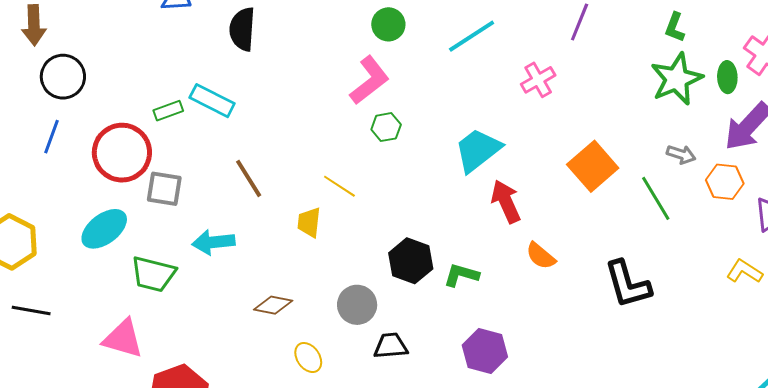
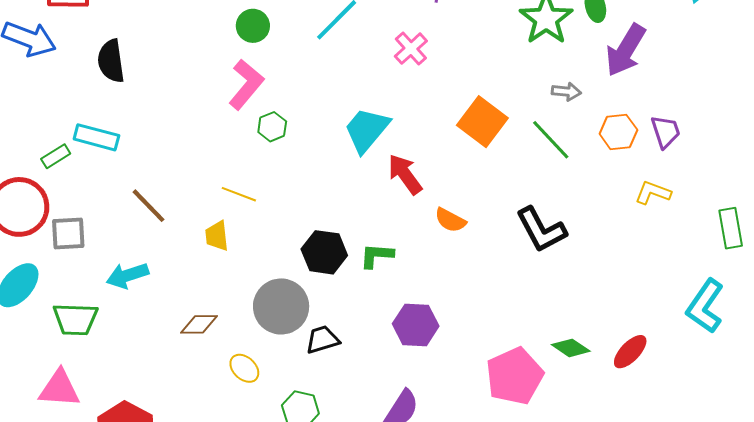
orange hexagon: (725, 182) -> (618, 132), moved
gray circle: (357, 305) -> (281, 306), size x1.4

